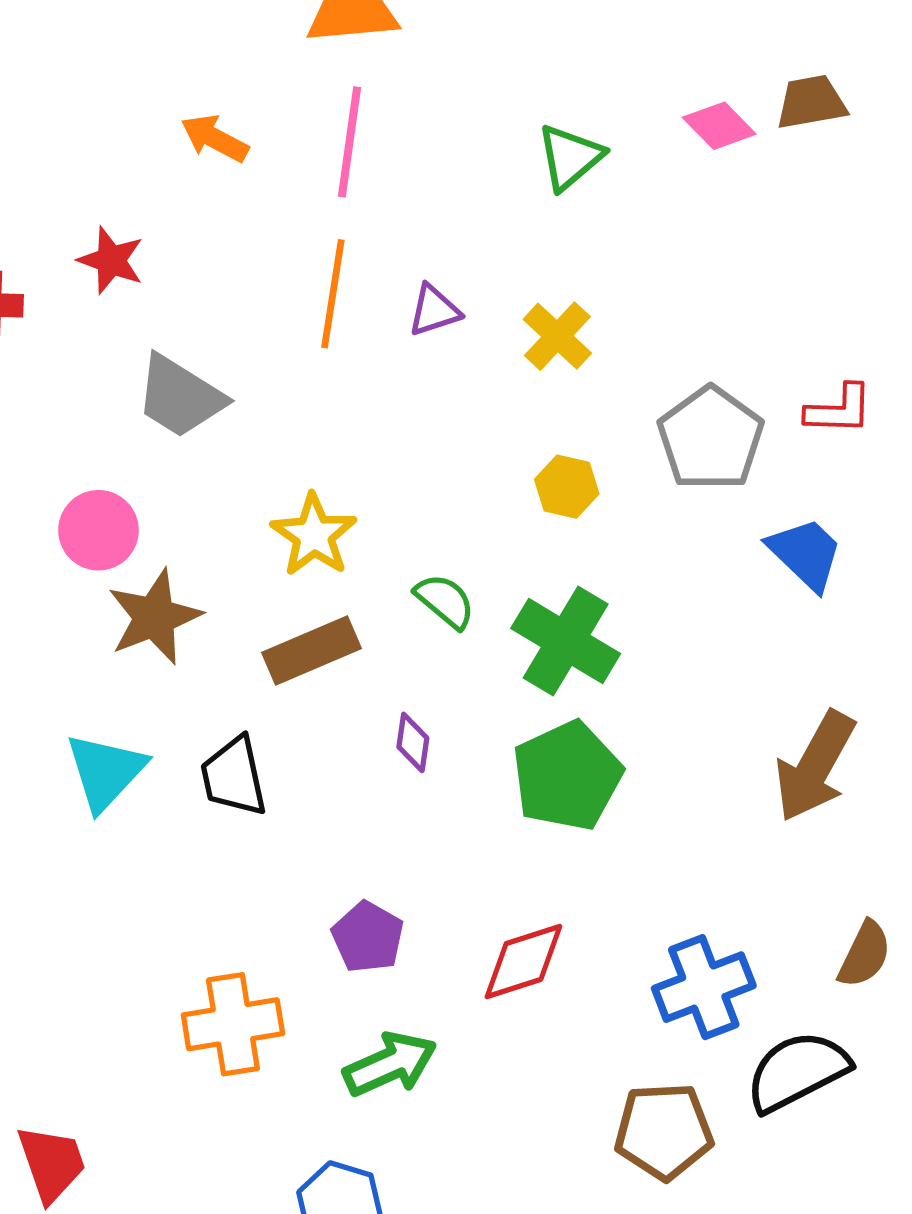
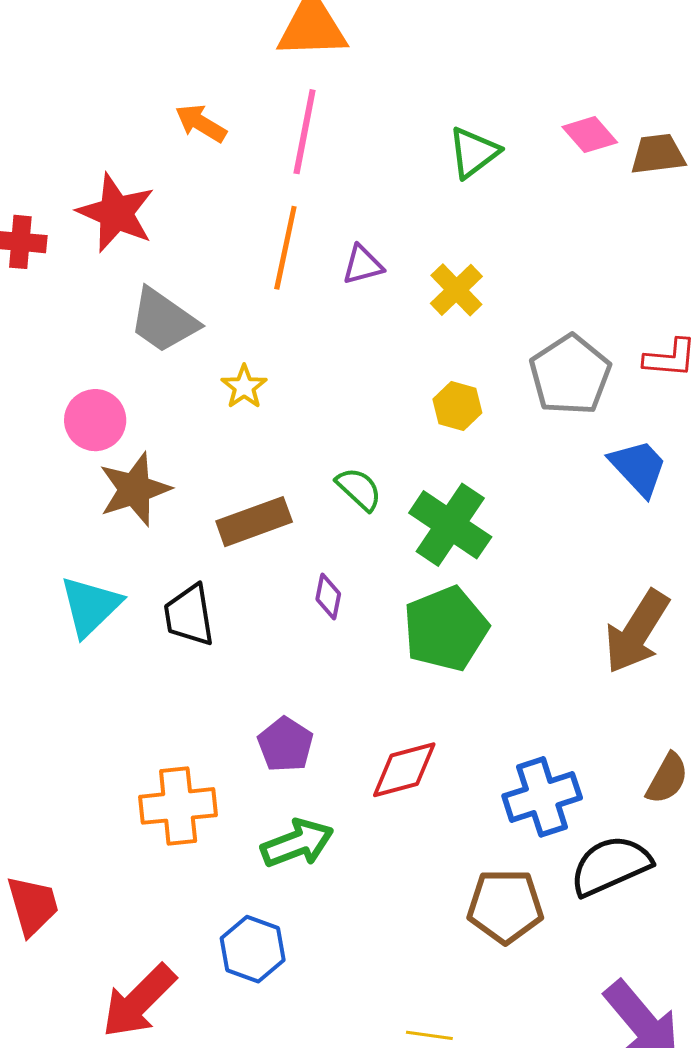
brown trapezoid: (811, 102) -> (658, 154), moved
red star: (111, 260) -> (116, 213), size x1.5
yellow star: (314, 535) -> (244, 387), moved, size x0.7

